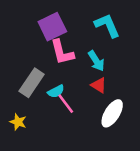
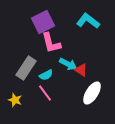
cyan L-shape: (107, 25) -> (88, 21), turned -30
cyan arrow: (96, 61) -> (68, 64), moved, turned -30
pink line: (66, 104) -> (45, 93), moved

